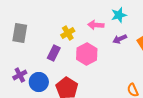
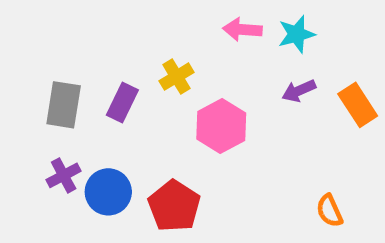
pink arrow: (96, 25) -> (242, 30), moved
gray rectangle: (20, 33) -> (64, 105), moved
purple rectangle: (54, 53) -> (122, 102), moved

